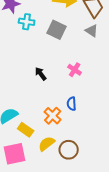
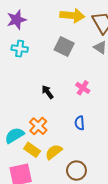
cyan cross: (27, 22) -> (20, 49), moved
orange cross: (53, 116) -> (38, 126), moved
yellow semicircle: (47, 144) -> (54, 152), moved

